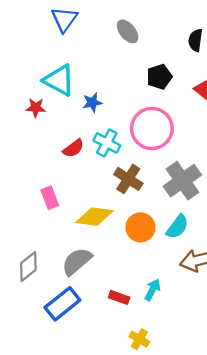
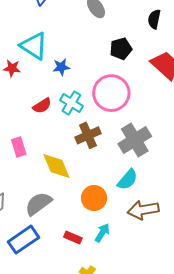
brown cross: (128, 179) -> (88, 135), turned 30
yellow diamond: (95, 217) -> (56, 166), turned 56
orange circle: (140, 227) -> (94, 198), moved

